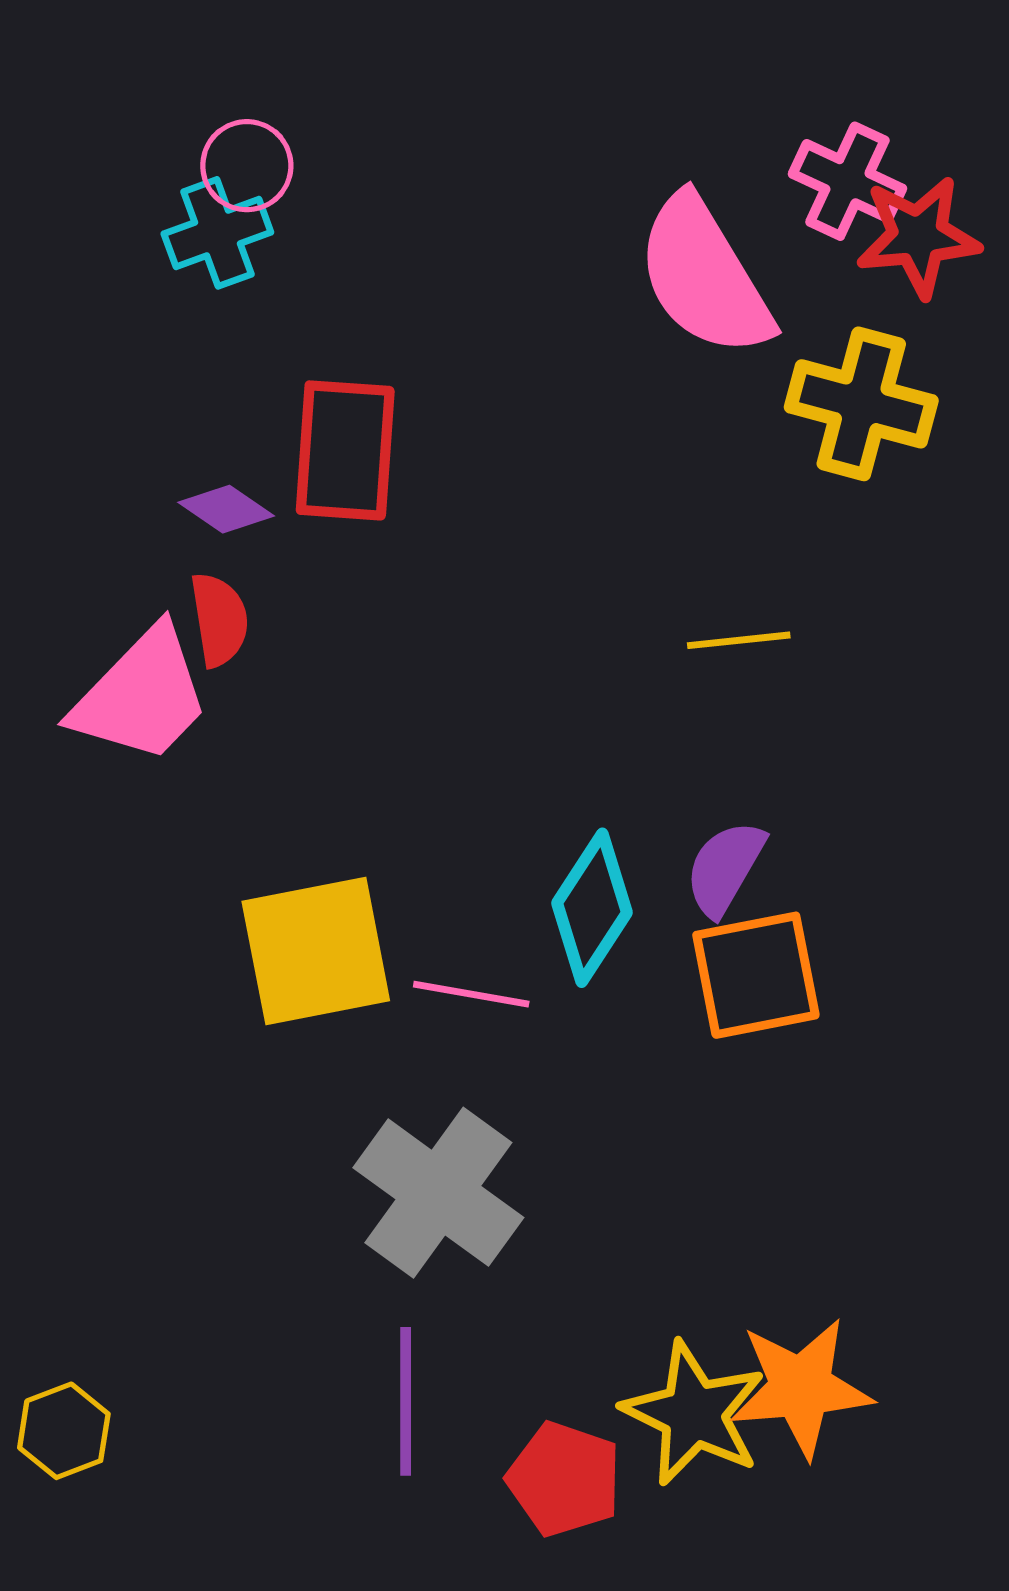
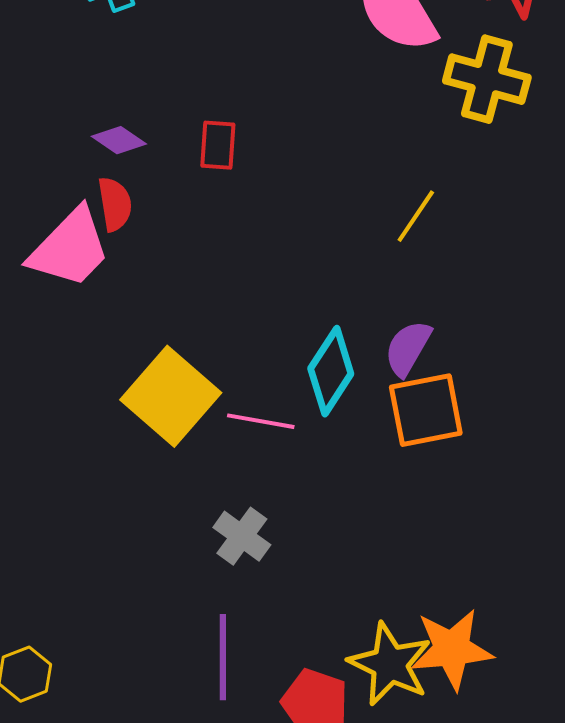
red rectangle: (345, 450) -> (218, 145), moved, size x0.6
yellow line: (739, 640) -> (416, 216), turned -50
yellow square: (316, 951) -> (171, 396), turned -38
gray cross: (438, 1193) -> (242, 536), size x0.6

